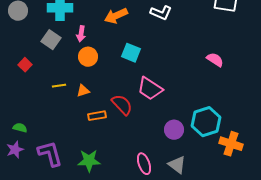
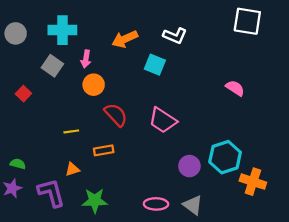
cyan square: (131, 53) -> (155, 65), moved
yellow line: (59, 86) -> (71, 131), moved
orange triangle: (83, 91) -> (72, 169), moved
red semicircle: (122, 105) -> (116, 115), moved
pink ellipse: (144, 164) -> (156, 204), turned -70

